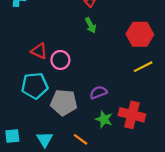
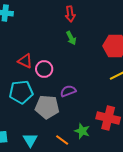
purple semicircle: (98, 92) -> (68, 91), moved
green star: (104, 119) -> (82, 131), moved

